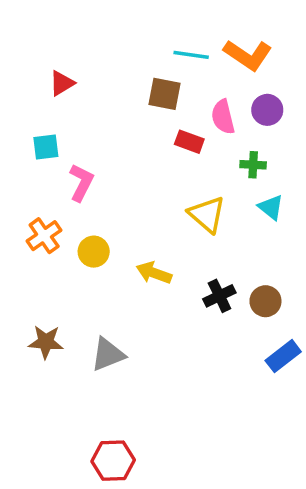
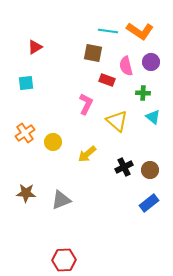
pink L-shape: (81, 182) -> (86, 104), moved
yellow arrow: (154, 273) -> (87, 154), turned -60
blue rectangle: (283, 356) -> (149, 203), moved

